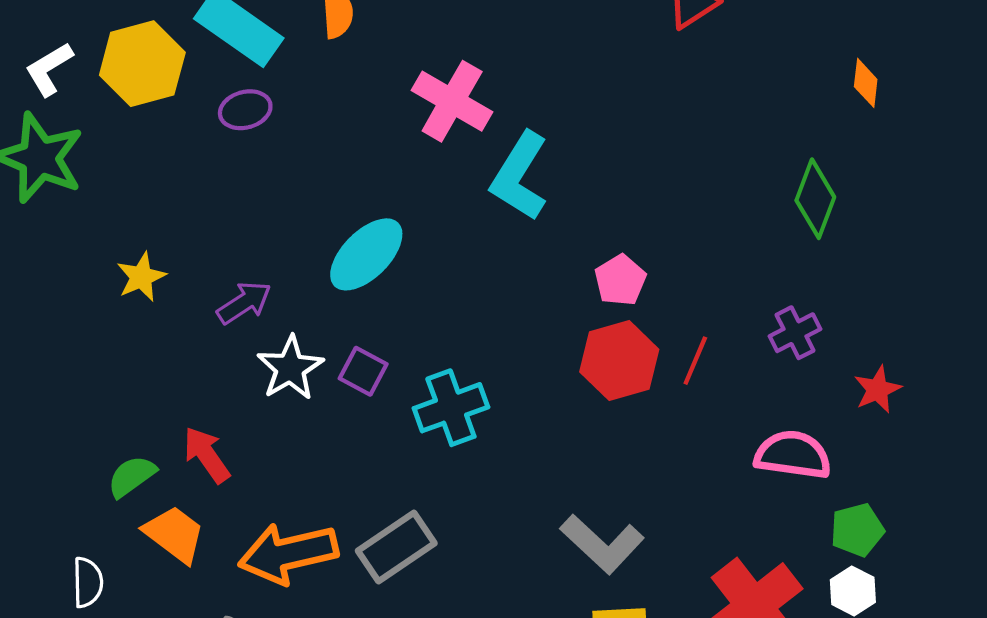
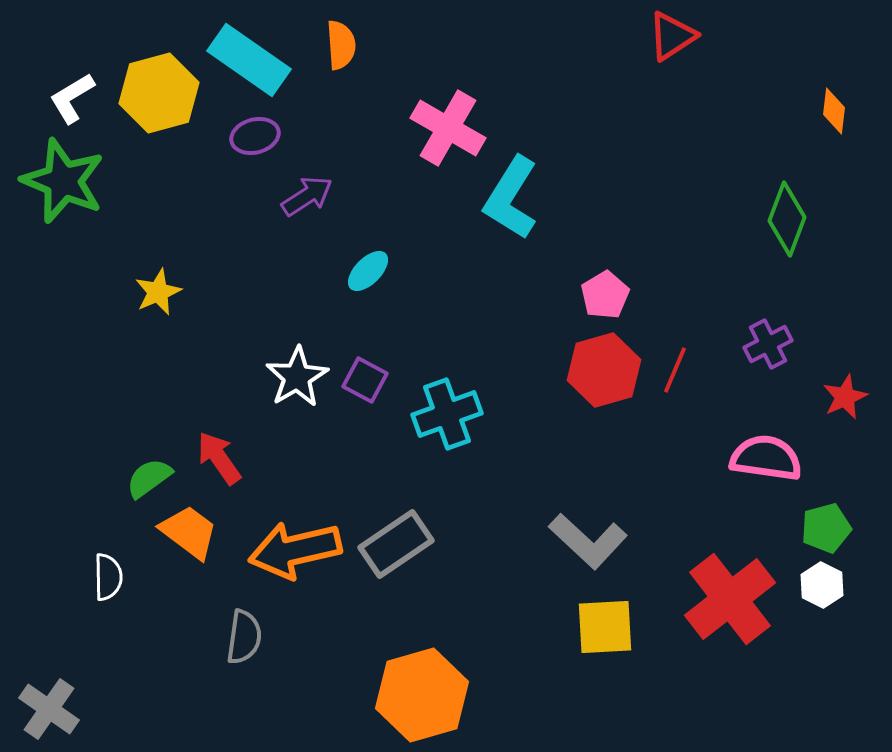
cyan ellipse: (366, 254) -> (368, 271), size x0.6
purple arrow: (244, 303) -> (307, 196), moved

